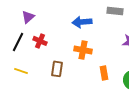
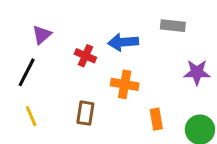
red cross: (40, 41) -> (85, 56), moved
yellow line: (21, 71) -> (31, 116), turned 48

